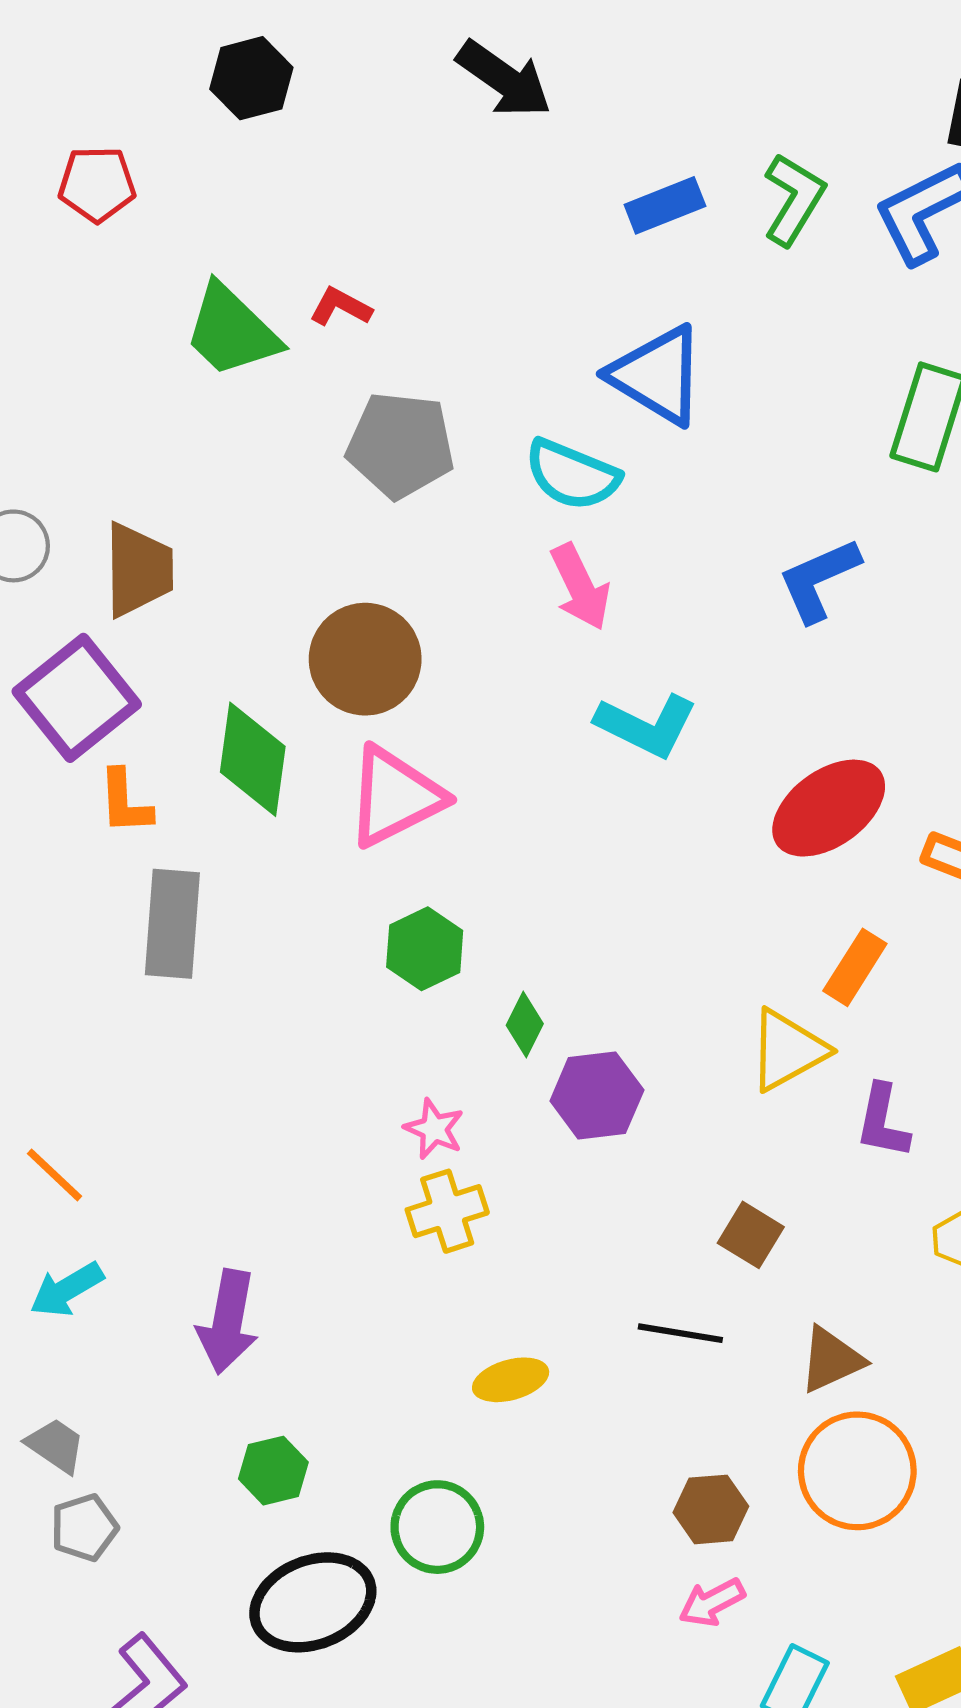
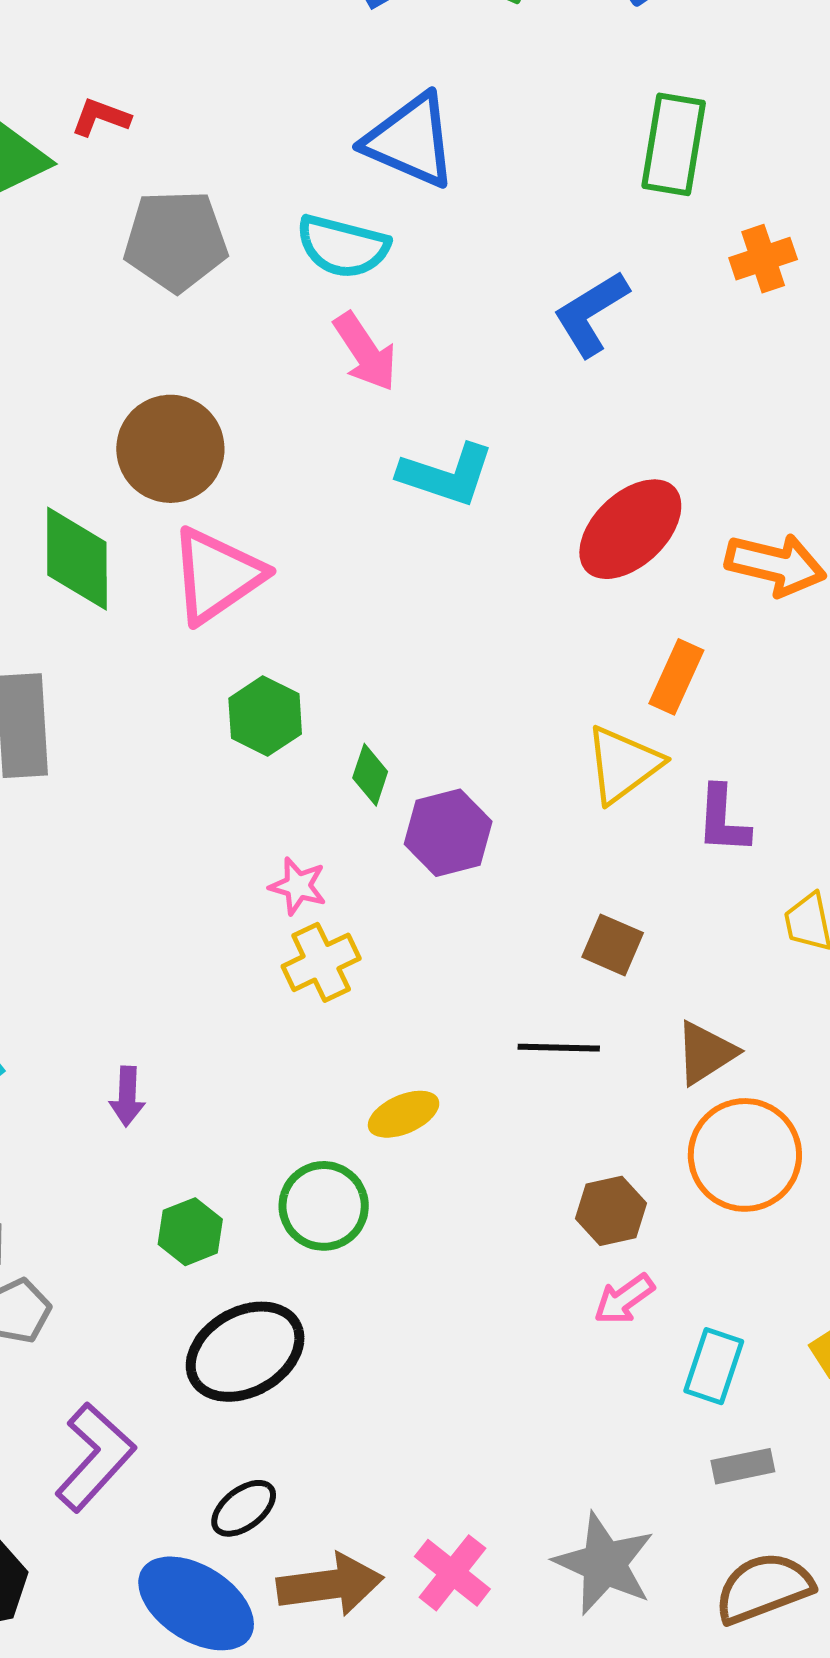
purple arrow: (228, 1322) -> (127, 1096), size x0.6
green circle: (437, 1527) -> (324, 1206), moved

